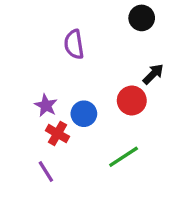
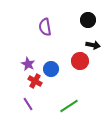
black circle: (142, 18) -> (88, 20), moved
black arrow: (153, 74) -> (93, 45), turned 56
green line: (124, 157) -> (69, 106), moved

